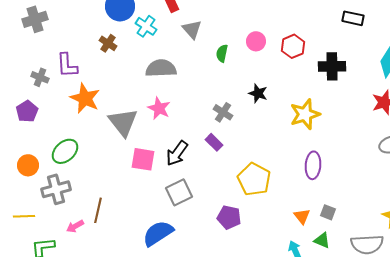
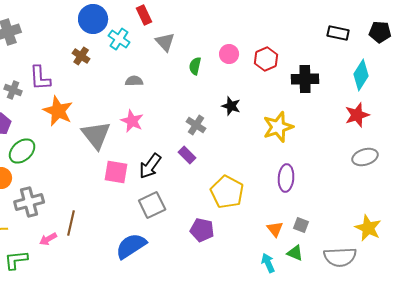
black rectangle: (353, 18) -> (338, 33), moved
gray semicircle: (161, 68) -> (134, 81), size x0.6
green ellipse: (65, 151) -> (22, 151), moved

